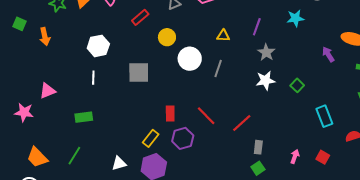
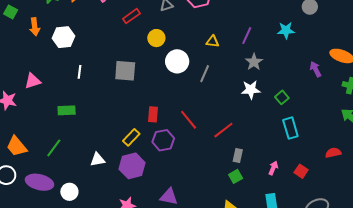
white hexagon: (98, 46) -> (63, 37), moved
cyan rectangle: (324, 116) -> (290, 128), moved

